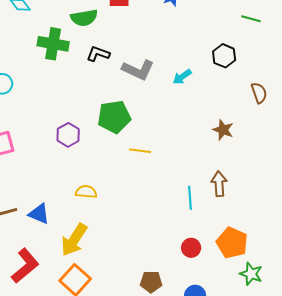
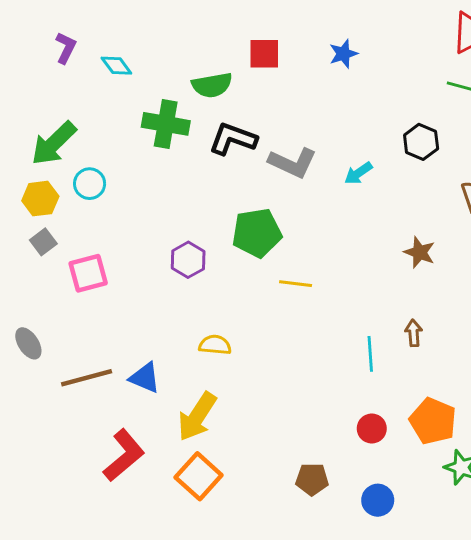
black L-shape: (98, 54) -> (233, 139), size x1.4
brown arrow: (219, 184) -> (414, 333), size x0.7

